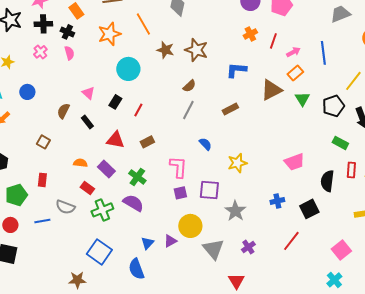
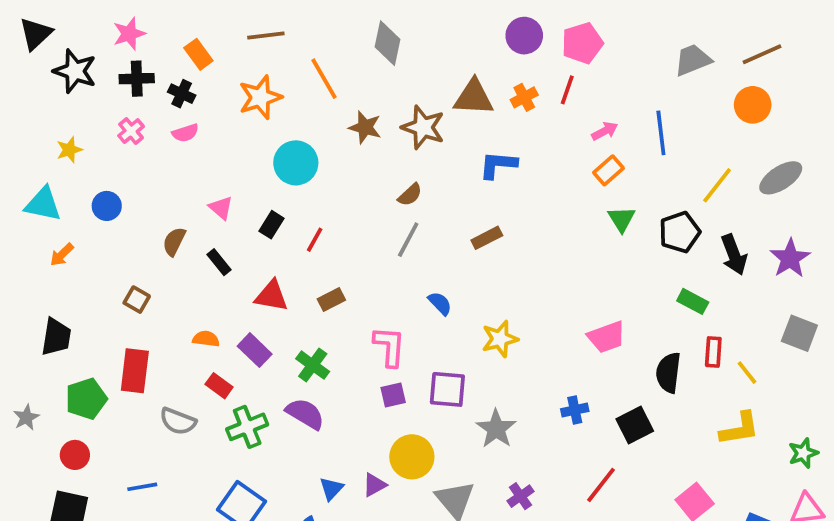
red line: (273, 41) -> (567, 90), moved
pink semicircle: (69, 53) -> (185, 133), turned 88
brown triangle: (271, 90) -> (474, 97), moved, turned 30
red rectangle: (42, 180) -> (135, 371), size x1.6
blue line: (42, 221) -> (142, 487), moved

